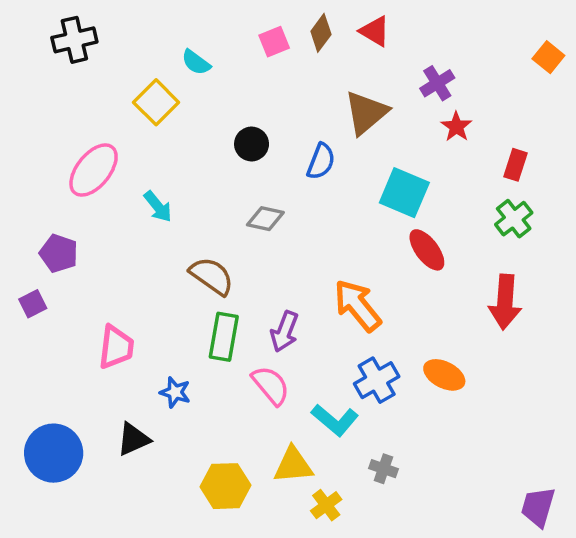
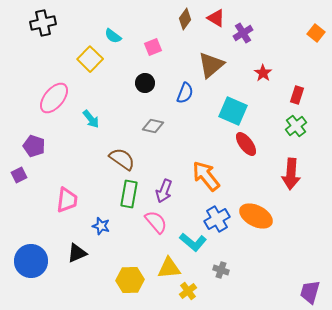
pink square: (274, 42) -> (153, 47), moved
purple cross: (437, 83) -> (243, 33), moved
orange ellipse: (444, 375) -> (256, 216), size x1.4

